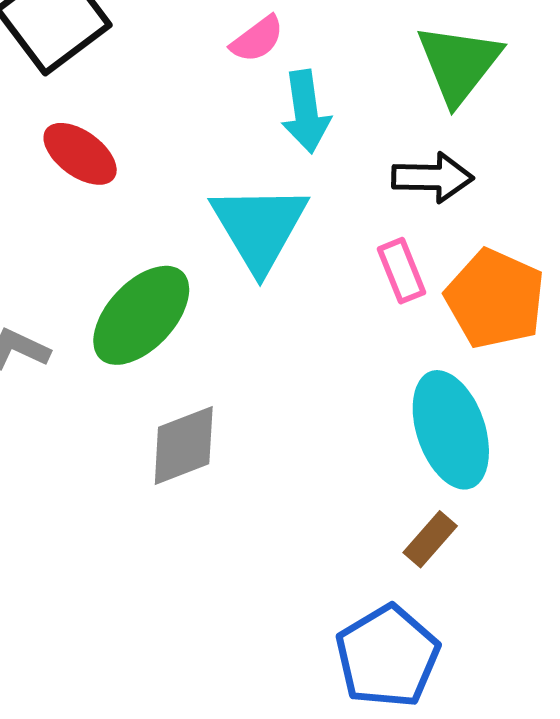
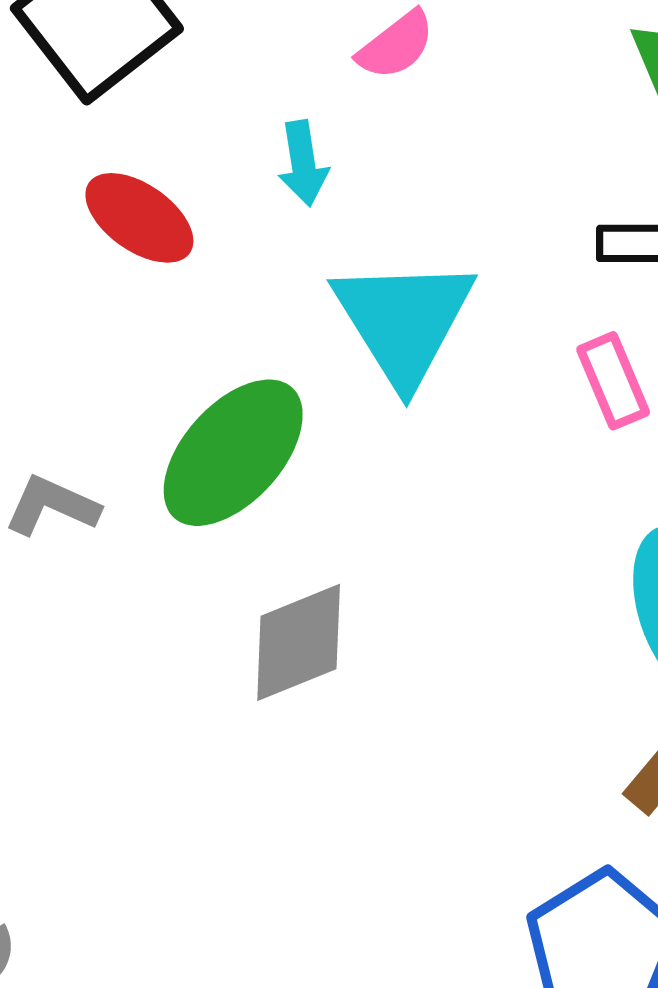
cyan arrow: (306, 112) -> (303, 163), moved, size x0.7

